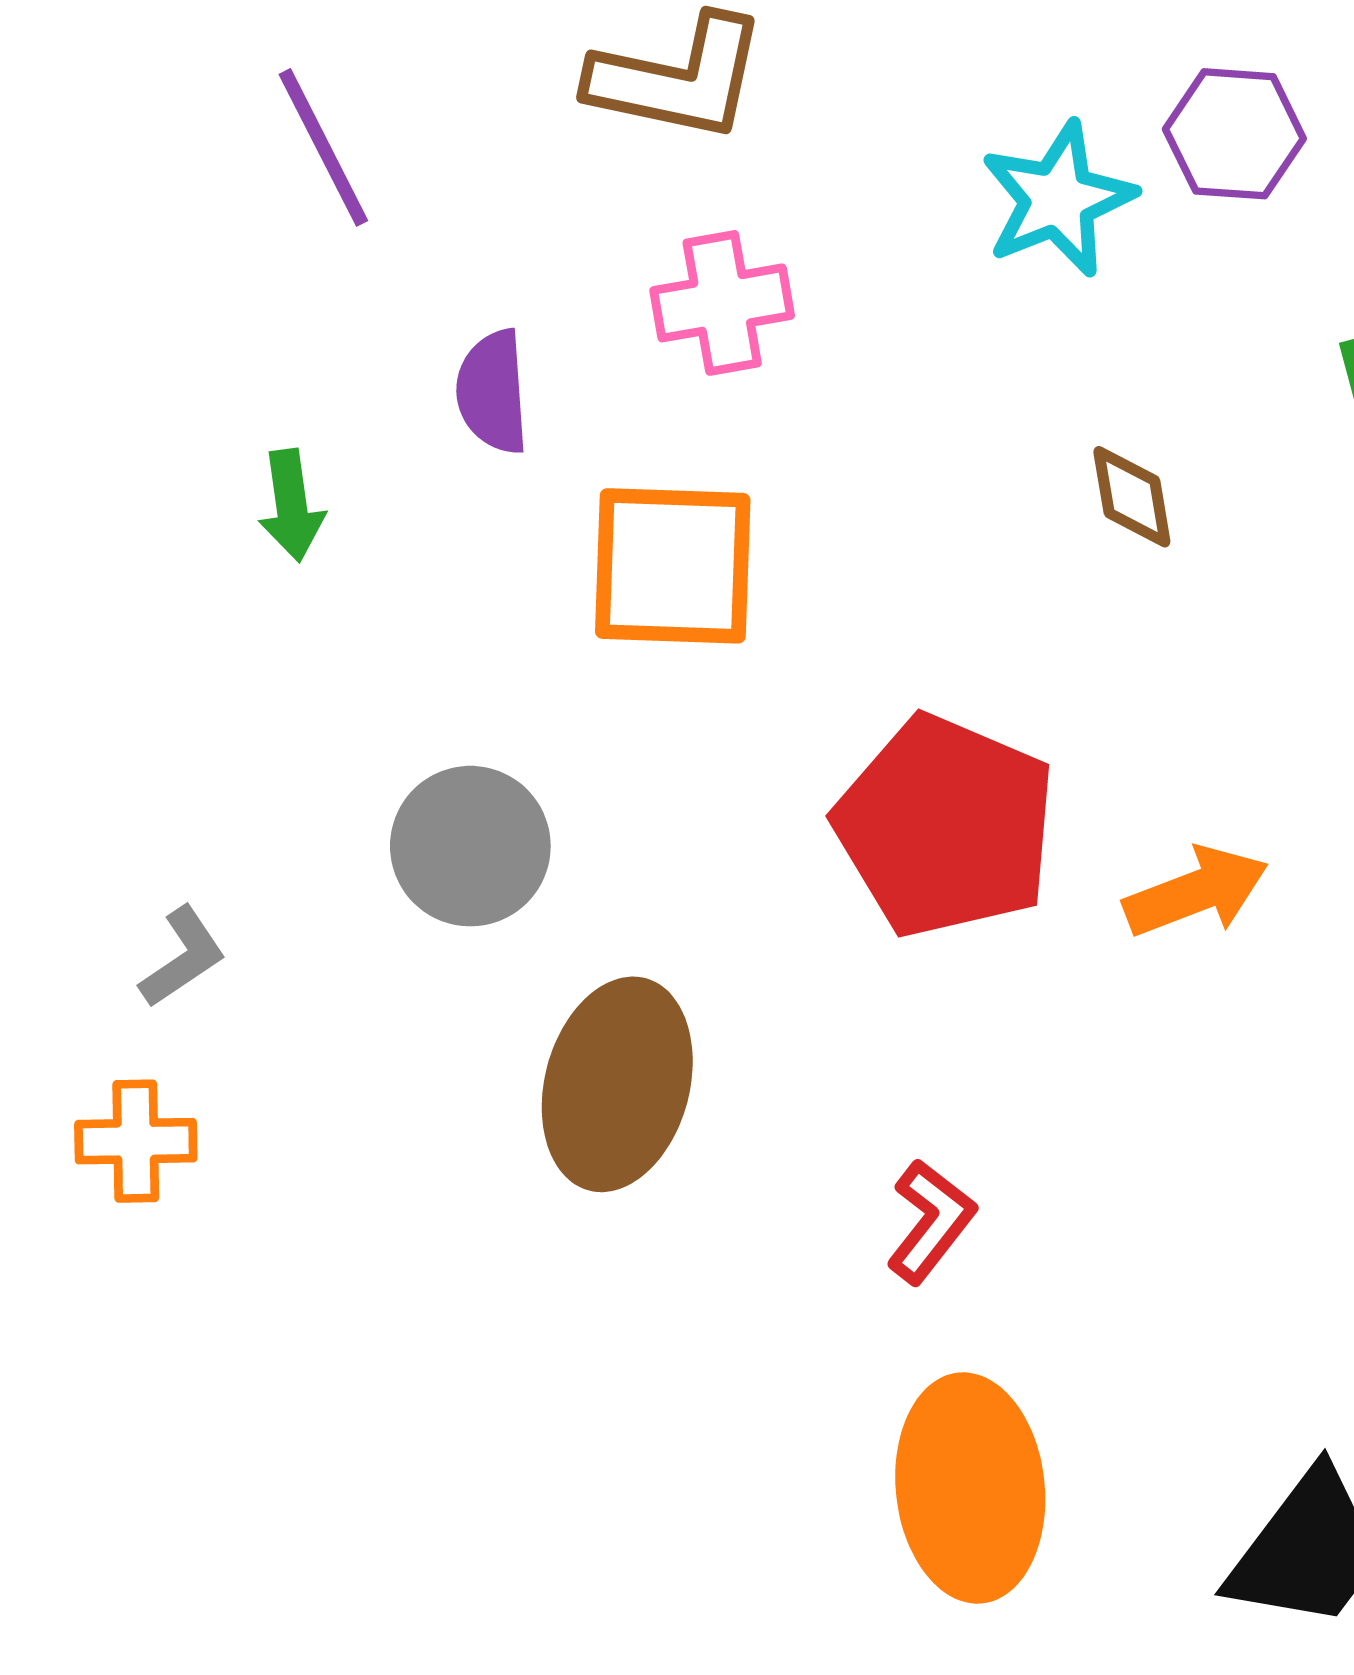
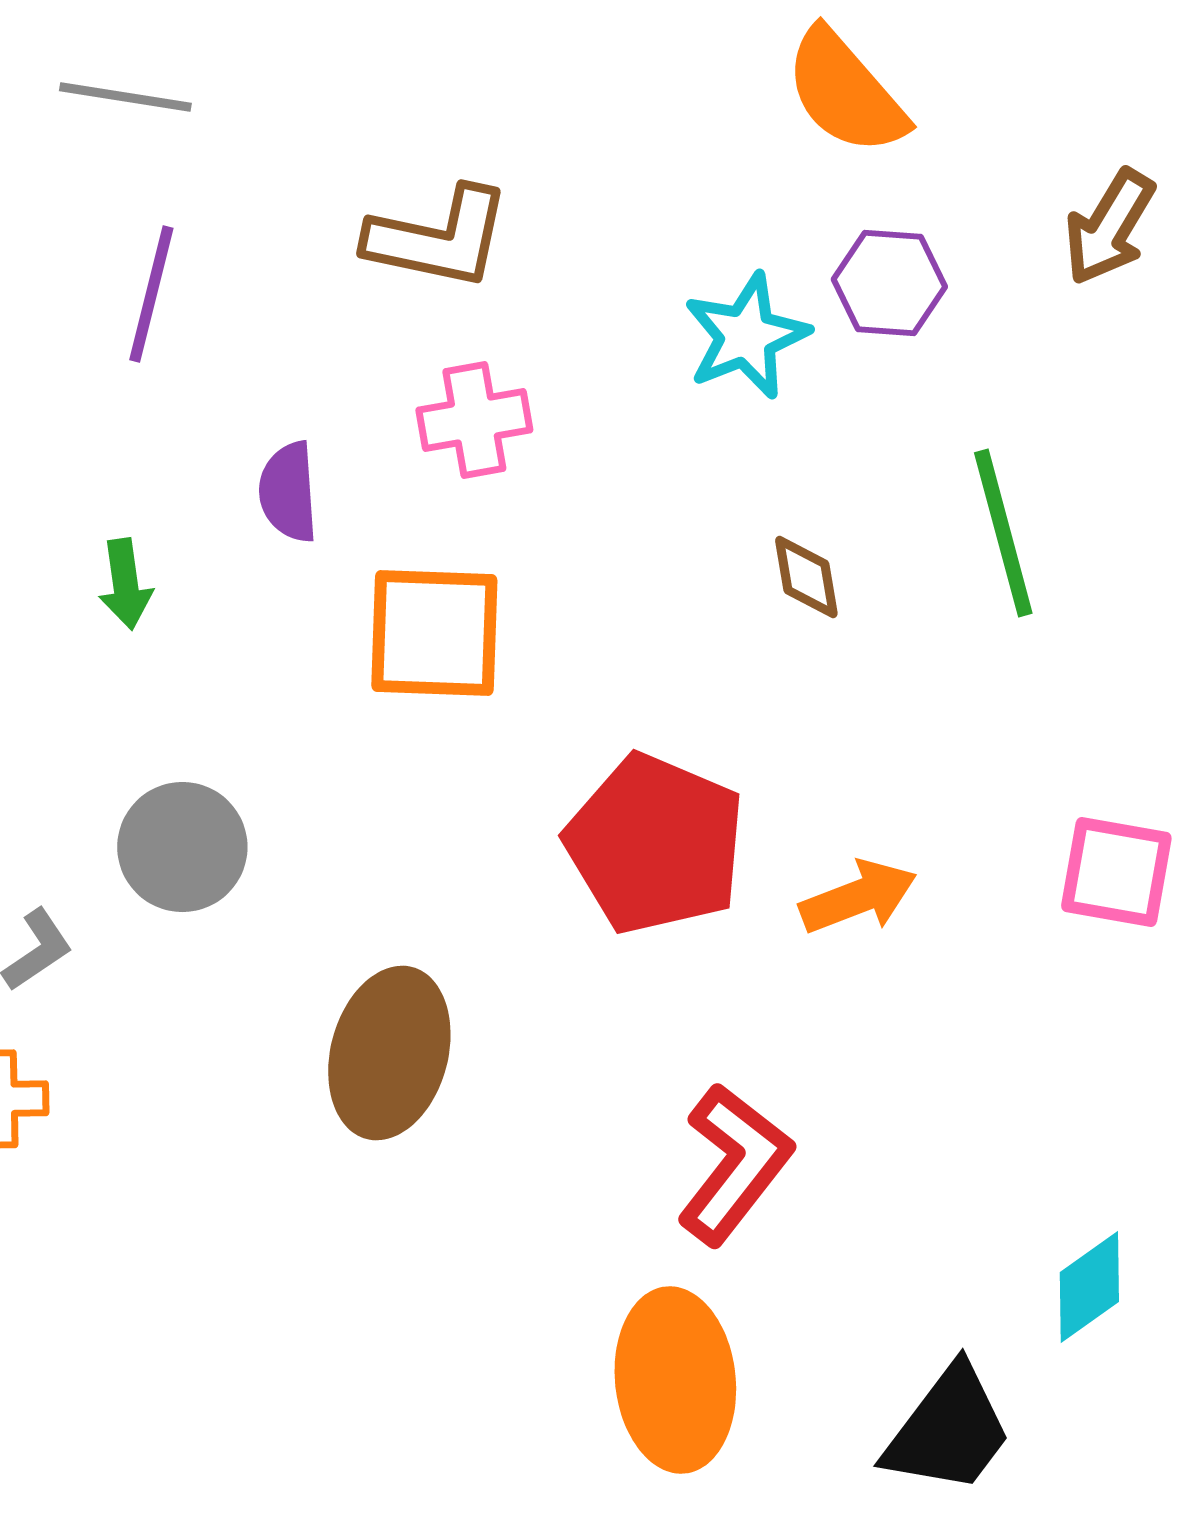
purple line: (323, 147) -> (151, 294), turned 41
gray circle: (470, 846) -> (182, 847), moved
red L-shape: (931, 1221) -> (734, 1164), moved, size x1.6

